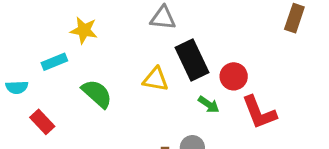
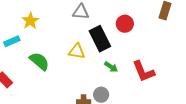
yellow star: (84, 30) -> (30, 21), turned 30
red circle: (234, 76) -> (125, 24), moved

